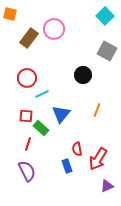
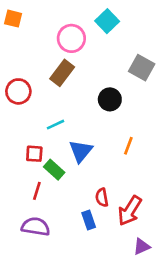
cyan square: (105, 16) -> (107, 21), moved
brown rectangle: (29, 38) -> (62, 73), moved
red circle: (27, 78) -> (18, 91), moved
purple semicircle: (27, 171) -> (36, 227), turned -55

